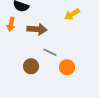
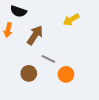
brown arrow: (37, 29) -> (35, 35), turned -60

